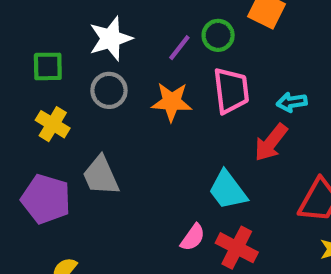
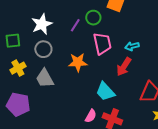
orange star: (172, 102) -> (78, 62), moved
yellow cross: (53, 124) -> (18, 68), turned 35
gray trapezoid: (101, 176) -> (45, 78), moved

